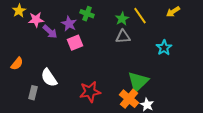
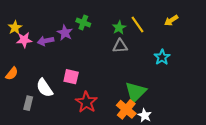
yellow star: (19, 11) -> (15, 28), moved
pink star: (36, 20) -> (24, 40), moved
purple arrow: (50, 32) -> (46, 41), turned 126
pink square: (75, 43) -> (71, 77), moved, turned 35
red star: (90, 92) -> (86, 102), turned -30

